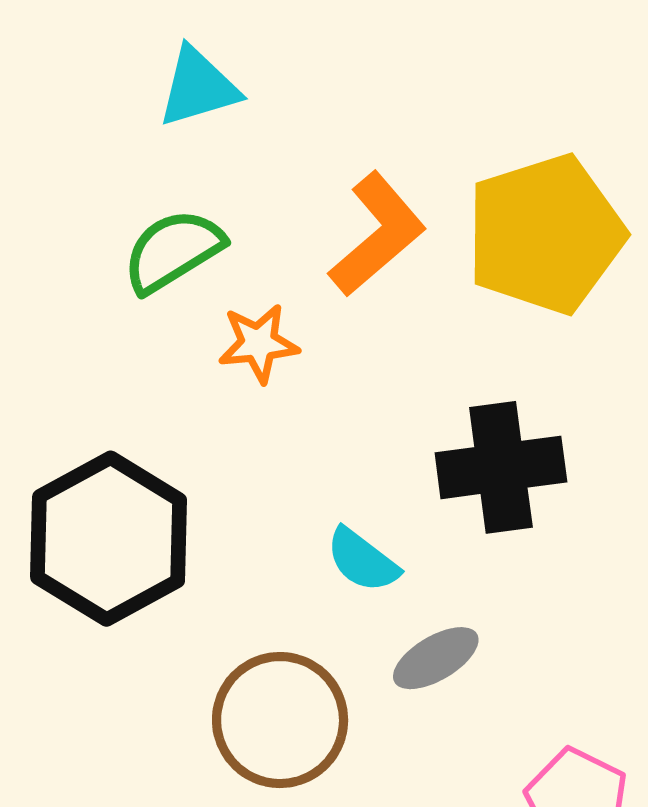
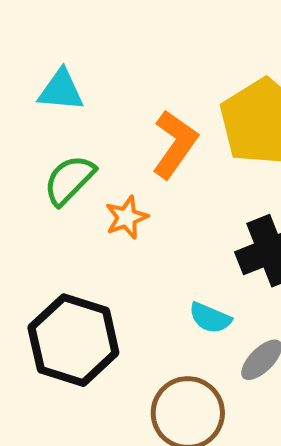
cyan triangle: (198, 87) -> (61, 90), turned 36

